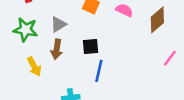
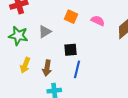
brown arrow: (57, 49) -> (47, 68), moved
yellow arrow: (34, 66) -> (25, 65), turned 49

